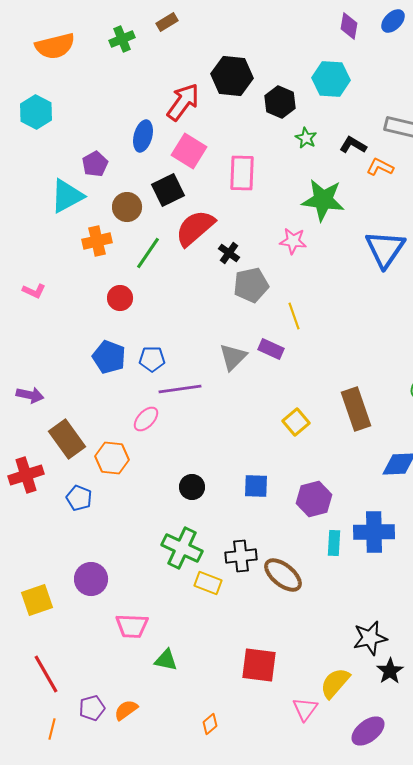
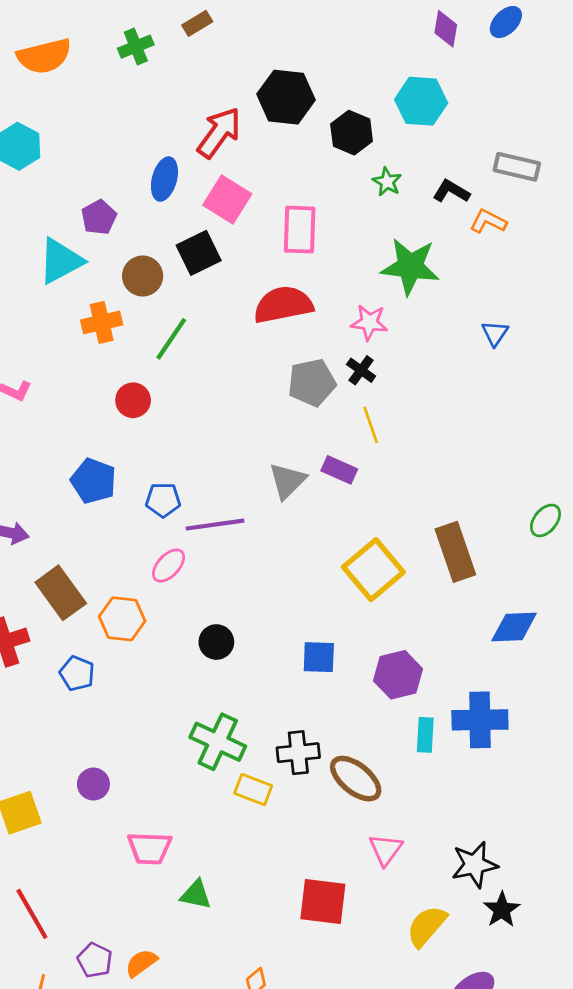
red semicircle: (195, 228) -> (283, 305), moved, turned 30
blue triangle: (385, 249) -> (495, 333), size x0.5
black cross: (229, 253) -> (361, 370), moved
blue pentagon: (109, 357) -> (93, 481), moved
blue pentagon: (152, 359) -> (163, 500), moved
yellow square: (296, 422) -> (373, 570), size x1.6
black circle: (192, 487) -> (216, 642), moved
purple circle: (91, 579) -> (93, 784), size x0.7
purple pentagon: (92, 708) -> (95, 960), turned -30
pink triangle: (305, 709) -> (386, 850), moved

